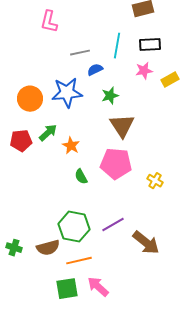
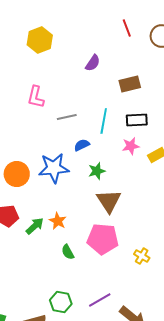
gray line: (80, 53) -> (67, 117), moved
green arrow: (48, 133) -> (35, 226), moved
green hexagon: (74, 227) -> (61, 302), size x0.7

